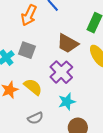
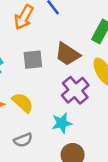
gray square: (27, 50) -> (33, 60), moved, turned -30
purple cross: (61, 72) -> (75, 90), moved

